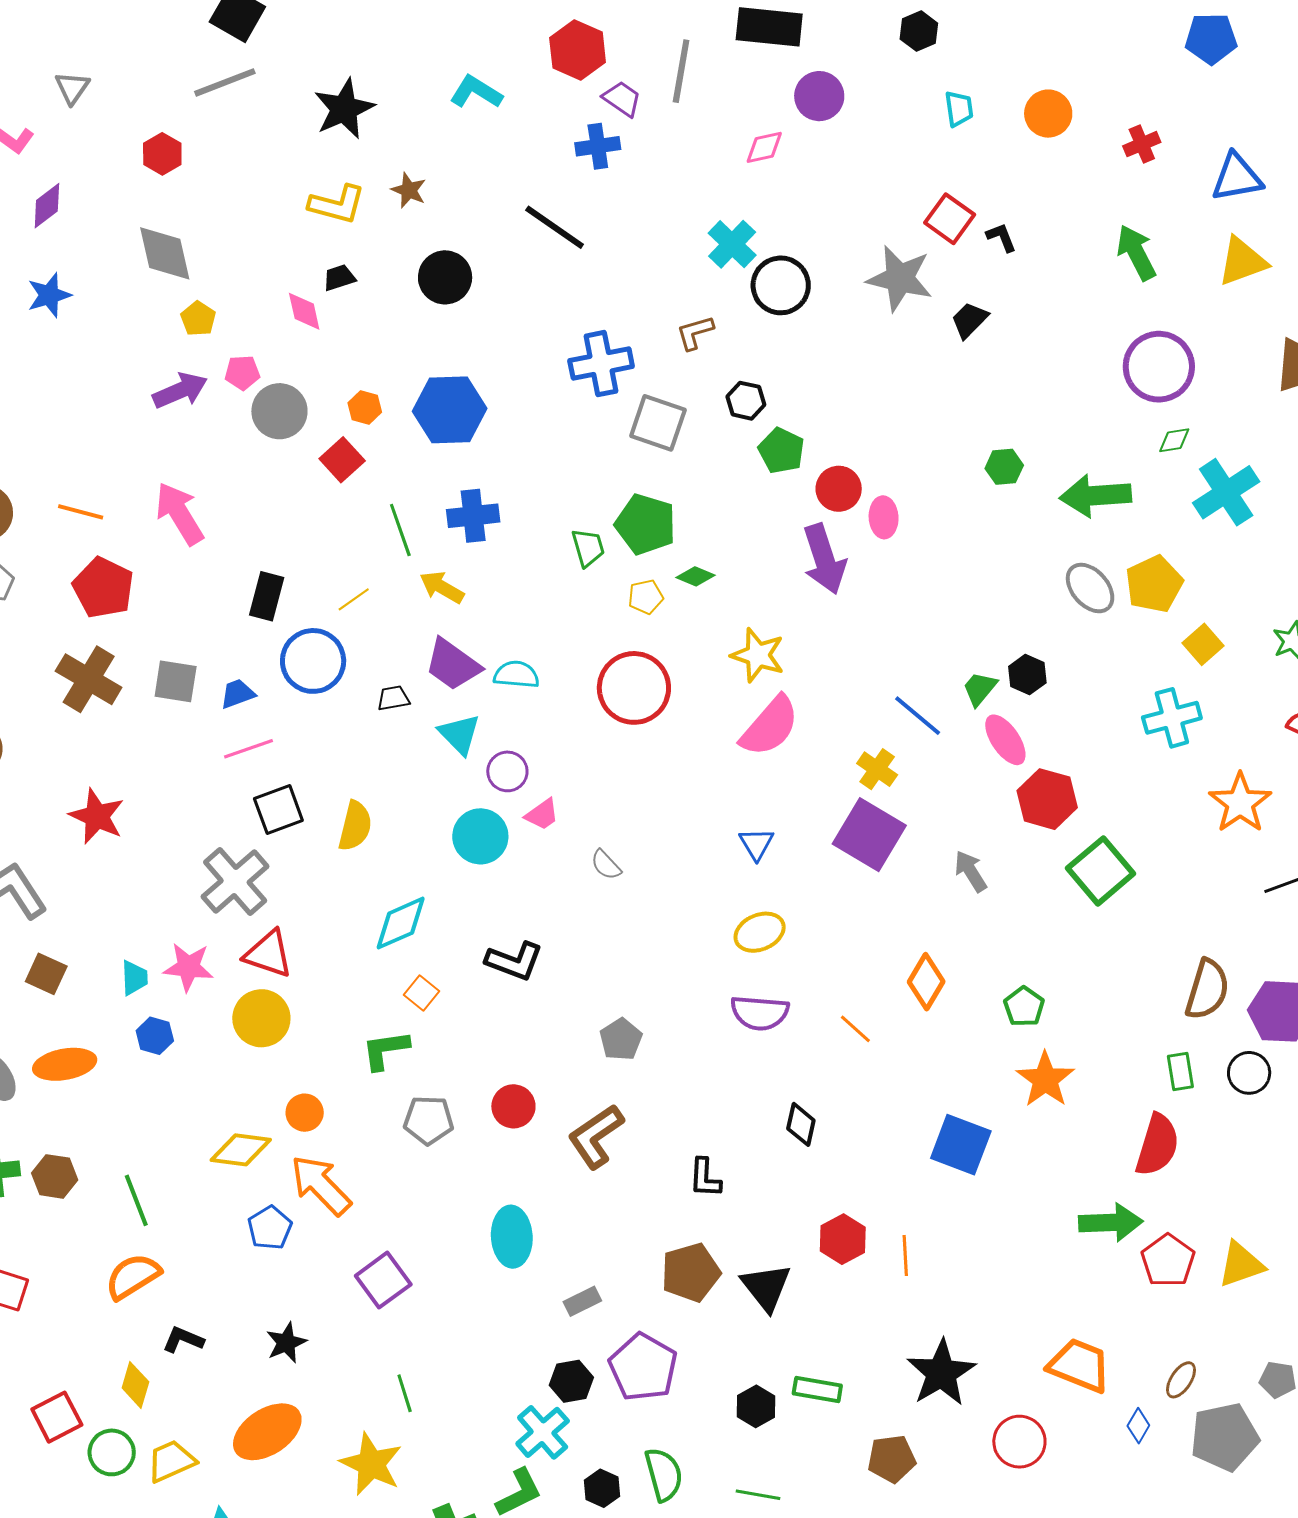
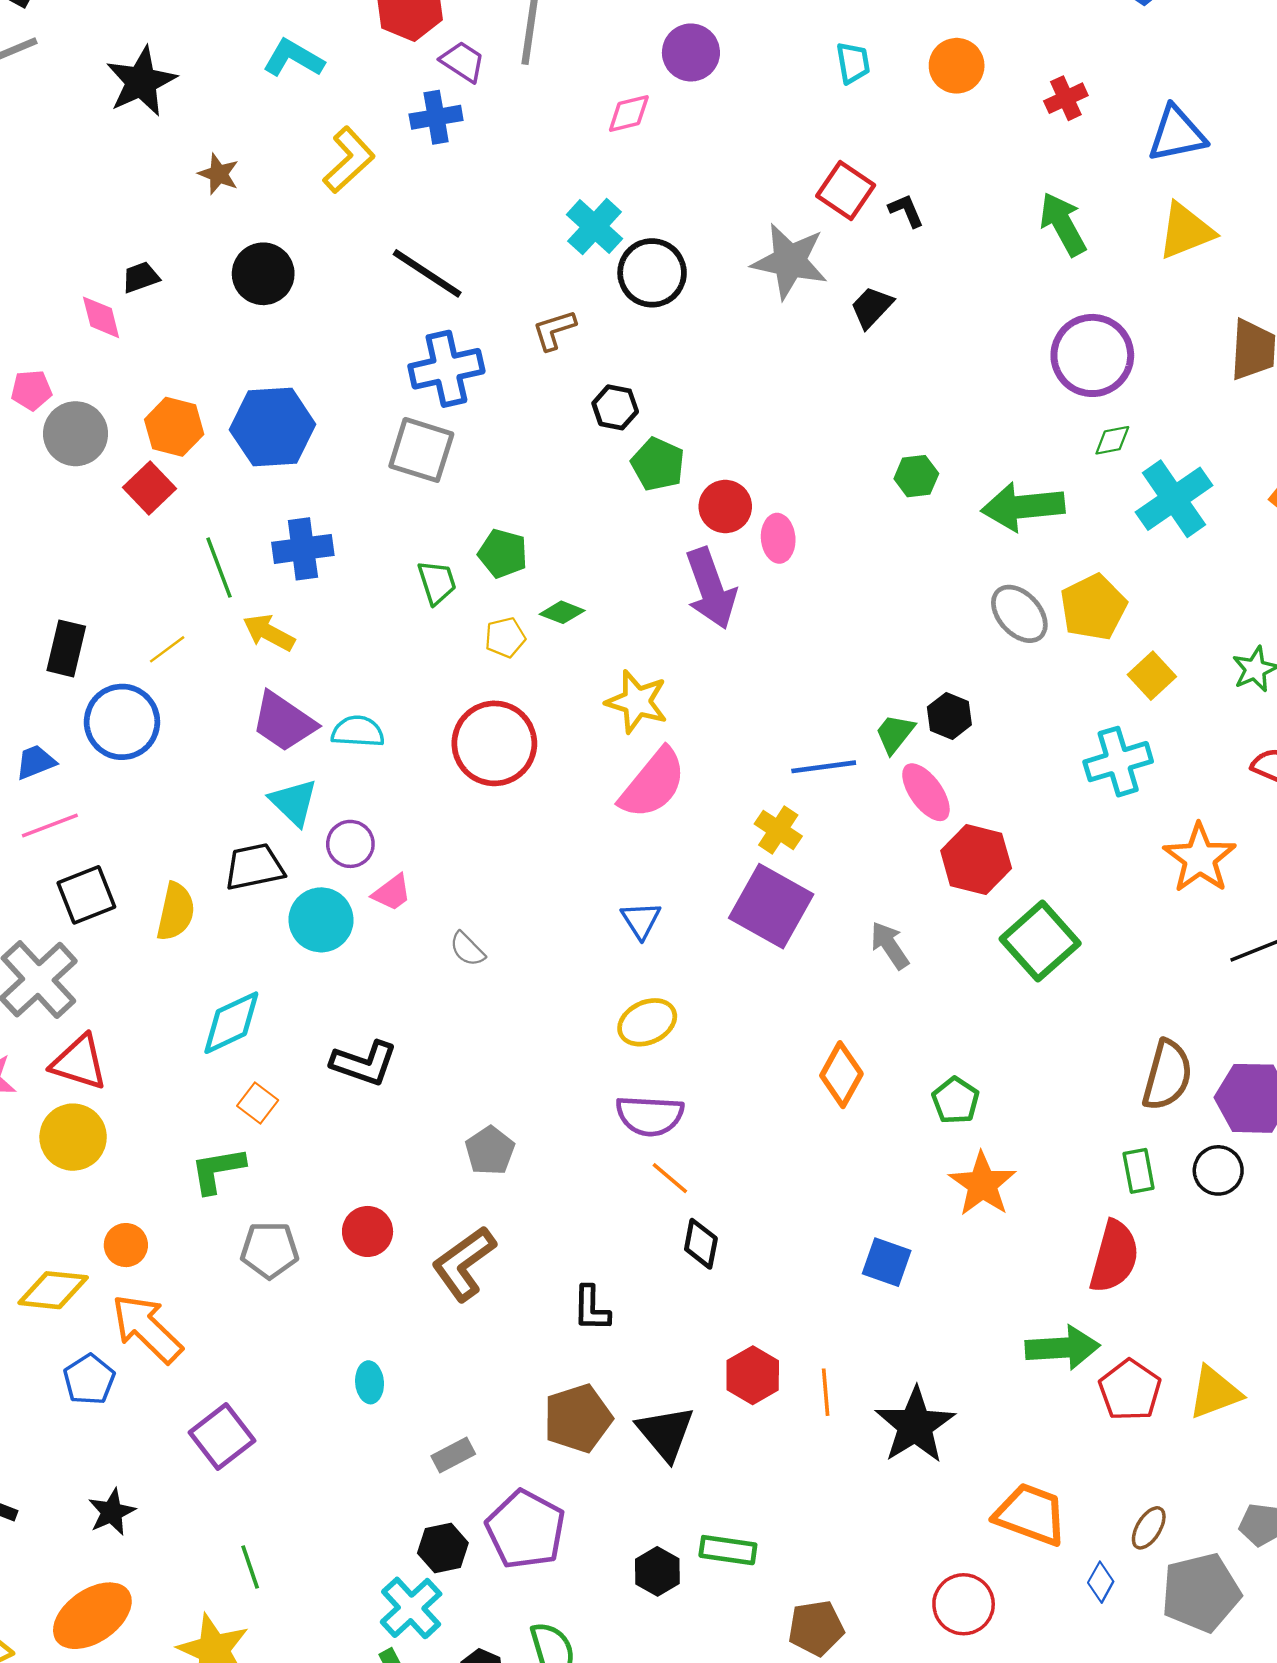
yellow L-shape: (337, 204) -> (349, 160), moved, turned -56
black line: (555, 227) -> (427, 273), moved
orange hexagon: (365, 408) -> (174, 427), size x1.5
gray square: (658, 423) -> (421, 450), moved
green pentagon: (646, 524) -> (503, 553), size x0.7
black trapezoid: (393, 698) -> (254, 867), moved, size x1.6
blue line: (918, 716) -> (824, 767), turned -46
orange line: (855, 1029) -> (670, 1178), moved
blue square: (961, 1145) -> (887, 1262), size x0.7
cyan ellipse: (512, 1237) -> (370, 1382), size x0.6
black star: (941, 1373) -> (915, 1425), moved

